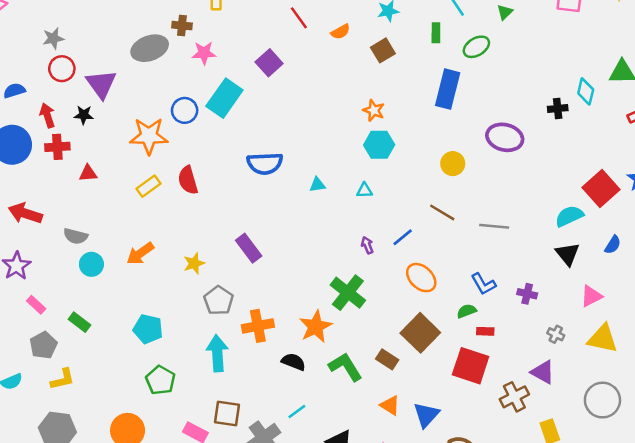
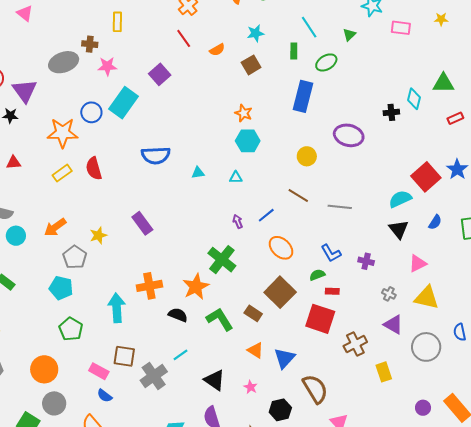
gray pentagon: (219, 301) -> (75, 257), moved
purple triangle: (543, 372) -> (393, 325), moved

